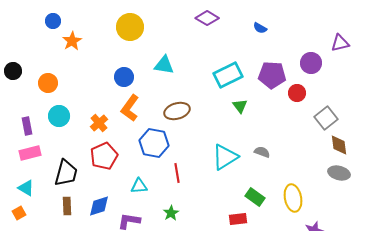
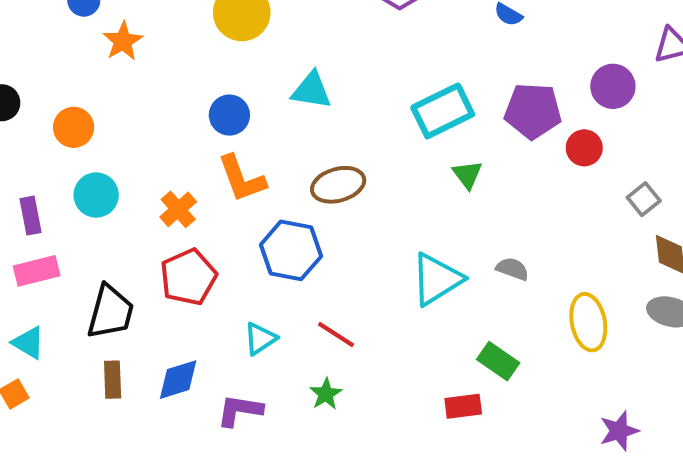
orange L-shape: (130, 108) -> (242, 179), turned -56
gray square: (326, 118) -> (644, 199), size x0.7
red line: (177, 173) -> (336, 334), moved, turned -48
cyan triangle: (139, 186) -> (260, 339), turned -30
yellow ellipse: (293, 198) -> (588, 322), moved

